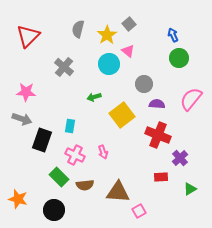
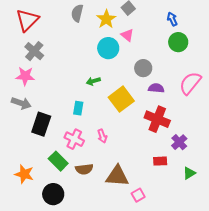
gray cross: (64, 67) -> (34, 51), moved
cyan rectangle: (70, 126) -> (78, 108), moved
orange star: (18, 199) -> (24, 174), moved

